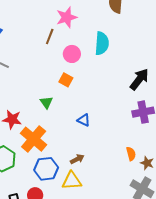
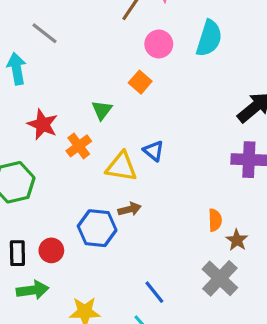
orange cross: (34, 139) -> (79, 146), moved, size x0.6
blue hexagon: (46, 169) -> (97, 228), moved
yellow triangle: (72, 181) -> (121, 167), moved

